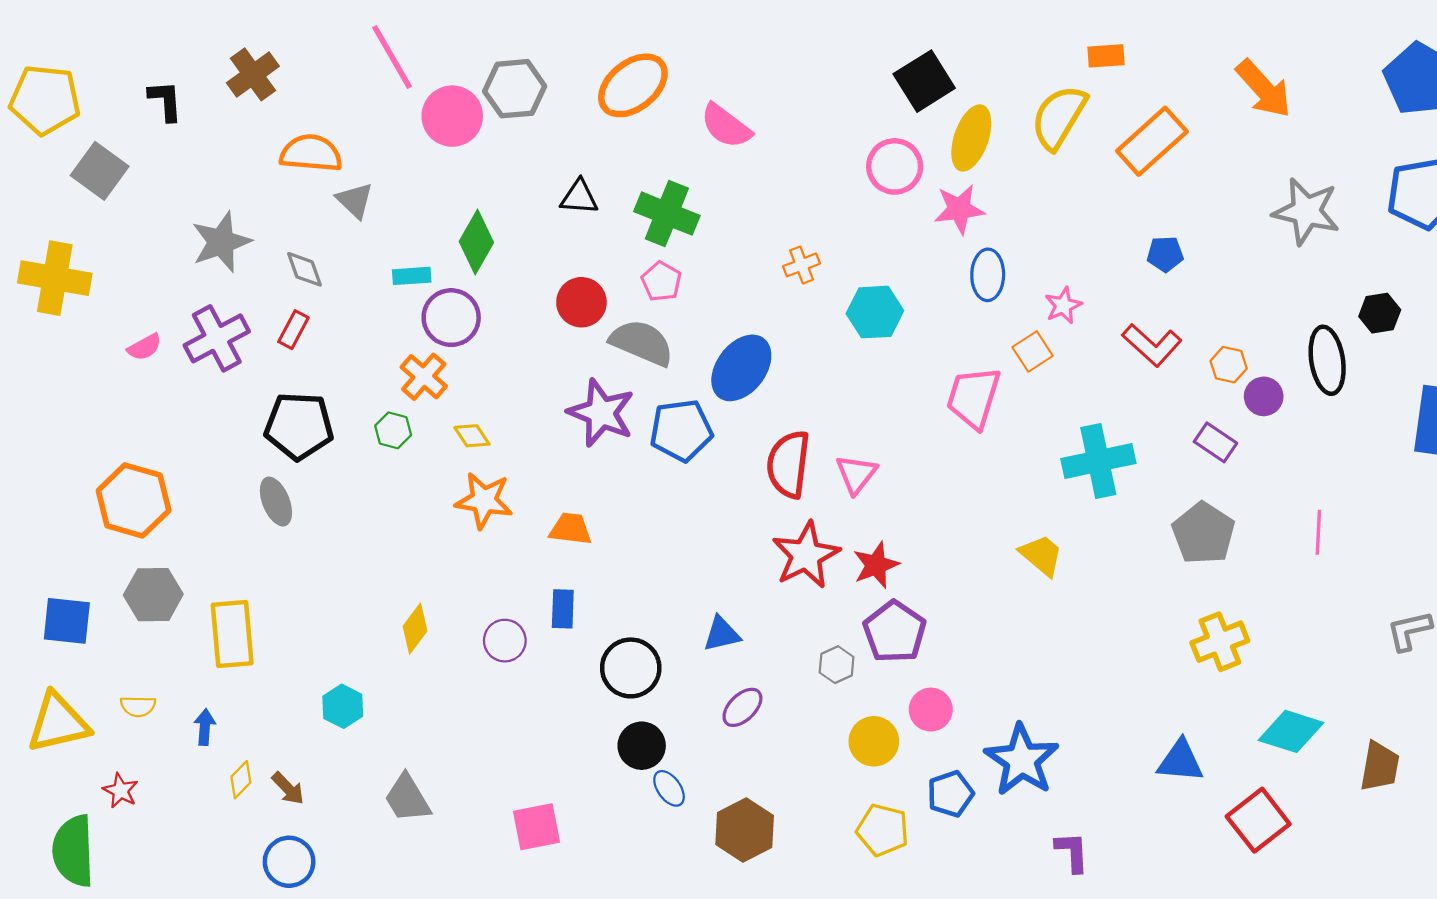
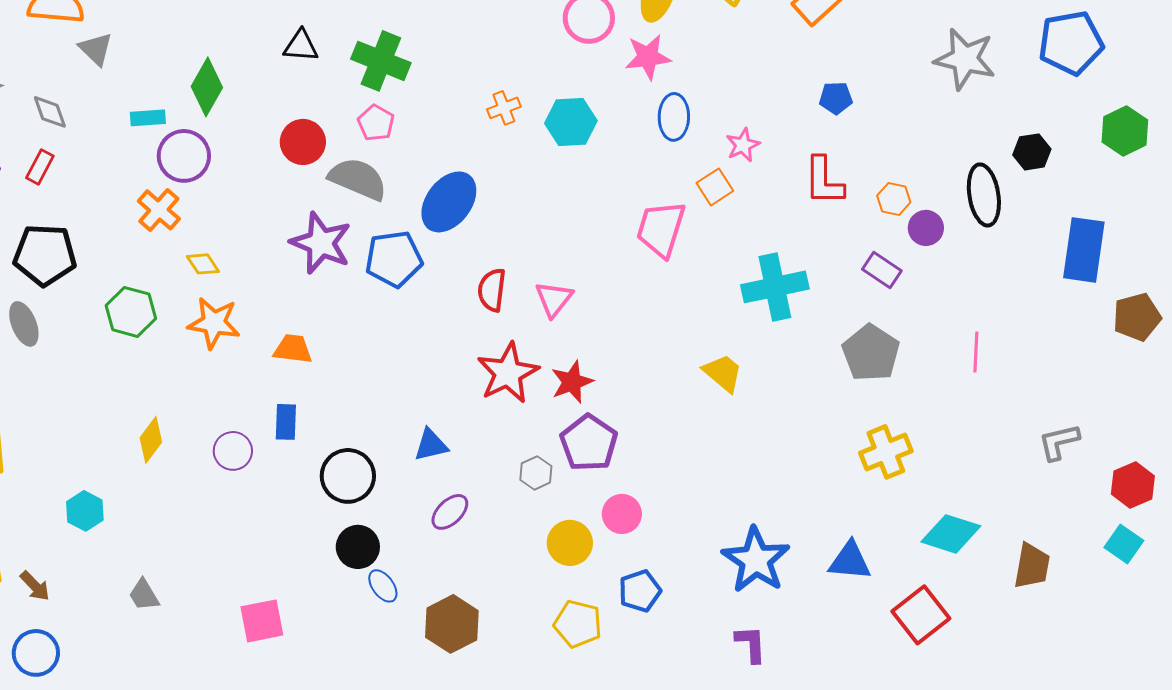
cyan hexagon: (875, 312) -> (571, 122), moved
red L-shape: (1152, 345) -> (824, 181), turned 48
green hexagon: (393, 430) -> (131, 312), moved, size x1.5
red semicircle: (788, 464) -> (492, 290), size x0.7
blue star: (1022, 760) -> (756, 560), moved
gray trapezoid: (407, 798) -> (144, 595), size x0.7

